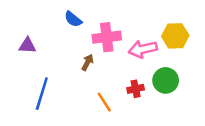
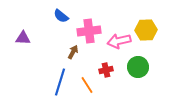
red cross: (136, 89) -> (106, 70), moved
blue line: (42, 94) -> (60, 82), moved

